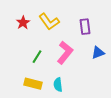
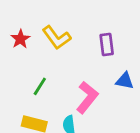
pink L-shape: (65, 53) -> (87, 97), moved
blue triangle: (98, 53) -> (125, 81), turned 32

